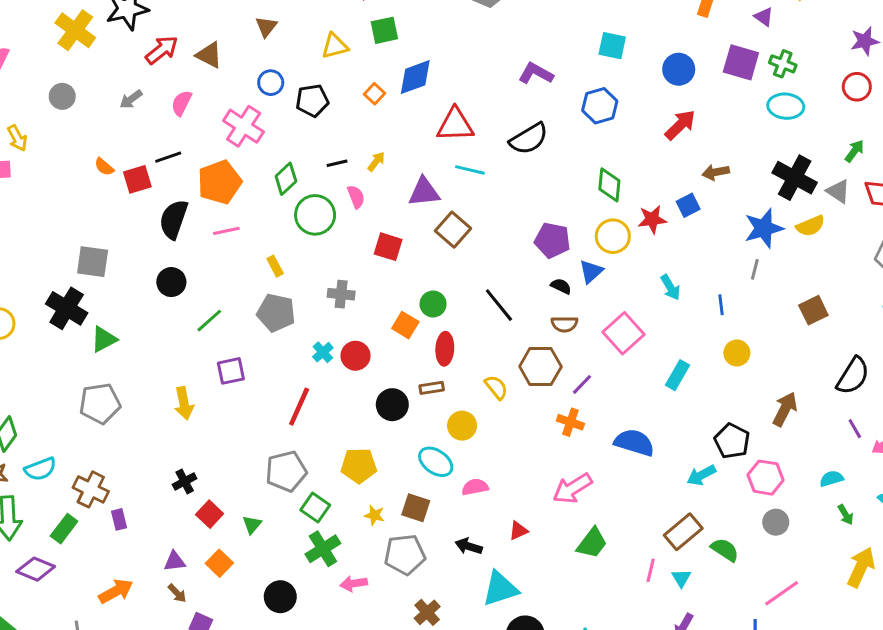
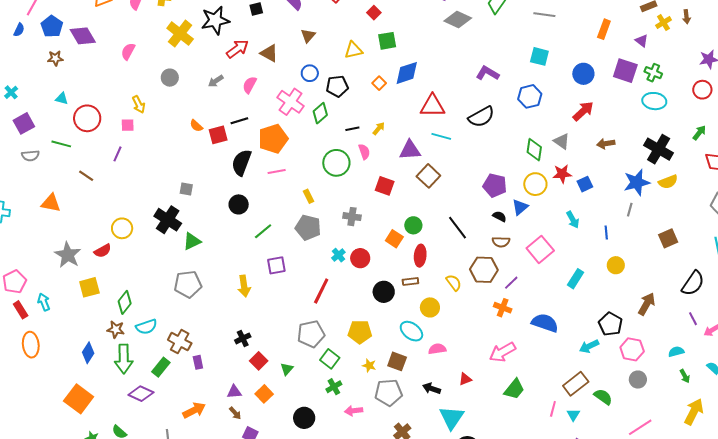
green diamond: (286, 179) -> (320, 113), moved
gray triangle: (838, 191) -> (562, 141), moved
blue square: (688, 205) -> (585, 184), moved
gray square: (93, 262) -> (186, 189), size x0.6
green cross: (323, 549) -> (334, 387), size x0.7
cyan triangle: (500, 589) -> (452, 418), turned -40

